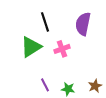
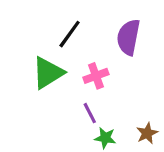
black line: (45, 22) -> (70, 34), turned 54
purple line: (45, 85) -> (90, 113), moved

